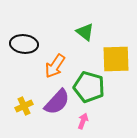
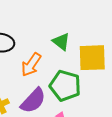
green triangle: (85, 32) -> (61, 42), moved

